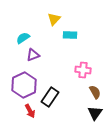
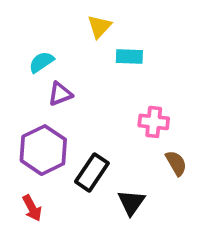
red arrow: (30, 111) -> (32, 208), moved
black triangle: (95, 113) -> (131, 202), moved

